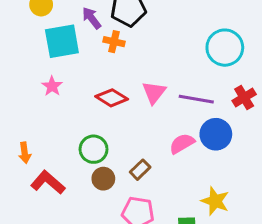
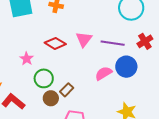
pink star: (52, 86) -> (27, 59), moved
brown rectangle: (140, 170) -> (67, 90), moved

